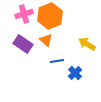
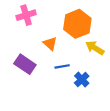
orange hexagon: (50, 16) -> (77, 24), moved
purple rectangle: (23, 44) -> (25, 64), moved

